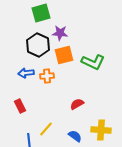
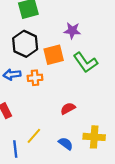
purple star: (60, 33) -> (72, 31), moved
green L-shape: (93, 62) -> (85, 62), turned 30

